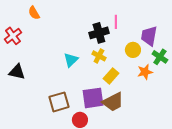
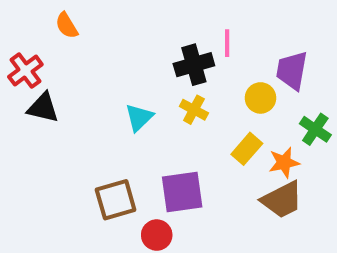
green cross: (160, 57) -> (315, 129), moved
black triangle: (17, 72) -> (43, 108), moved
orange star: (145, 72) -> (284, 163), moved
yellow rectangle: (111, 76) -> (247, 149), moved
brown trapezoid: (113, 102) -> (282, 200), moved

